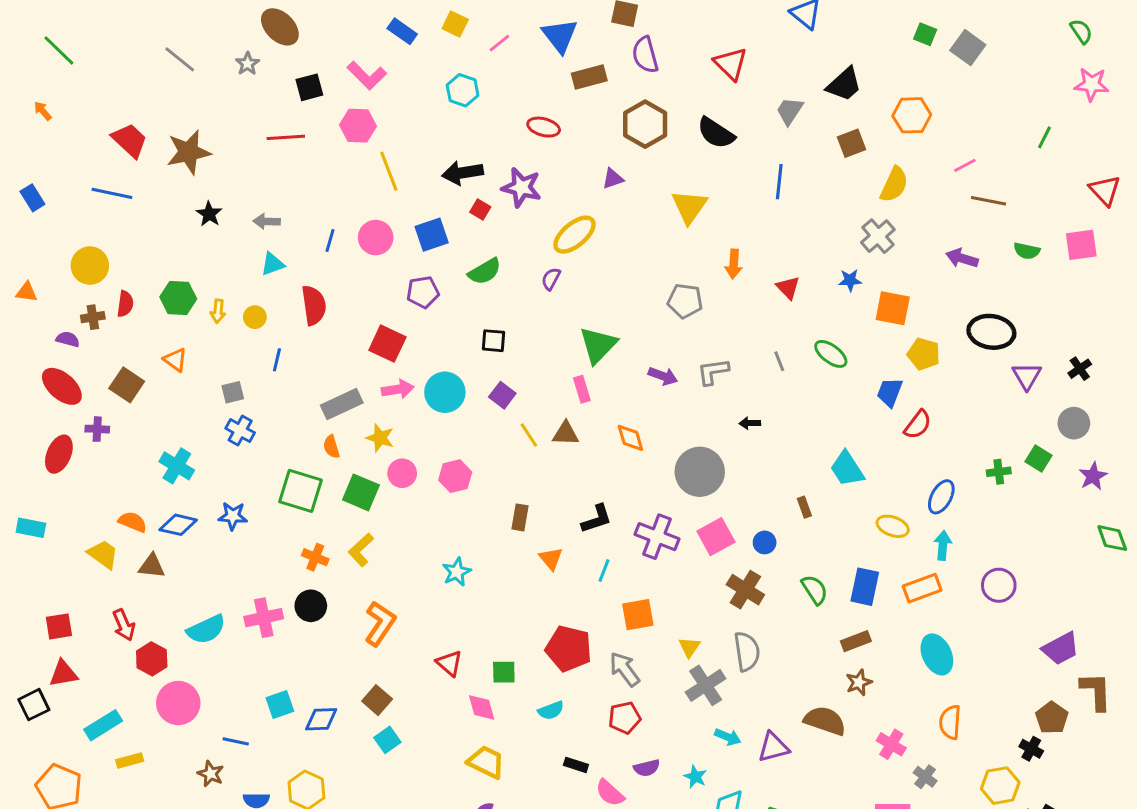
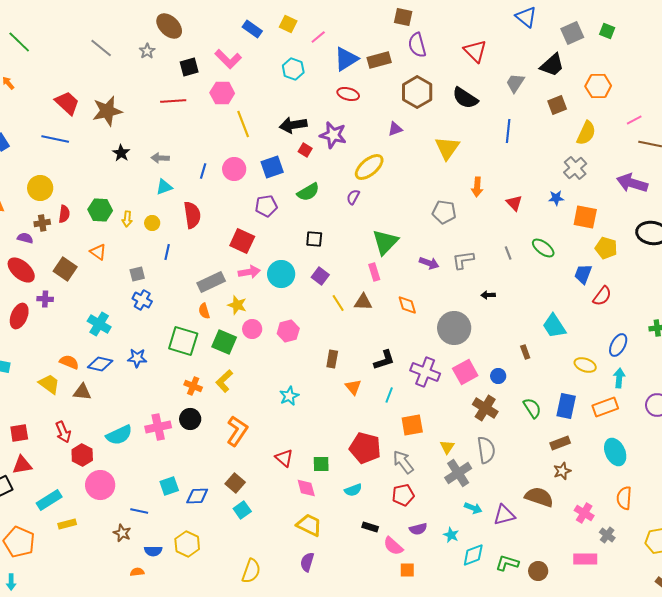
blue triangle: (560, 36) -> (346, 59), moved, turned 36
gray square: (968, 48) -> (572, 33), moved, turned 30
purple arrow: (962, 258) -> (632, 183), size x1.4

